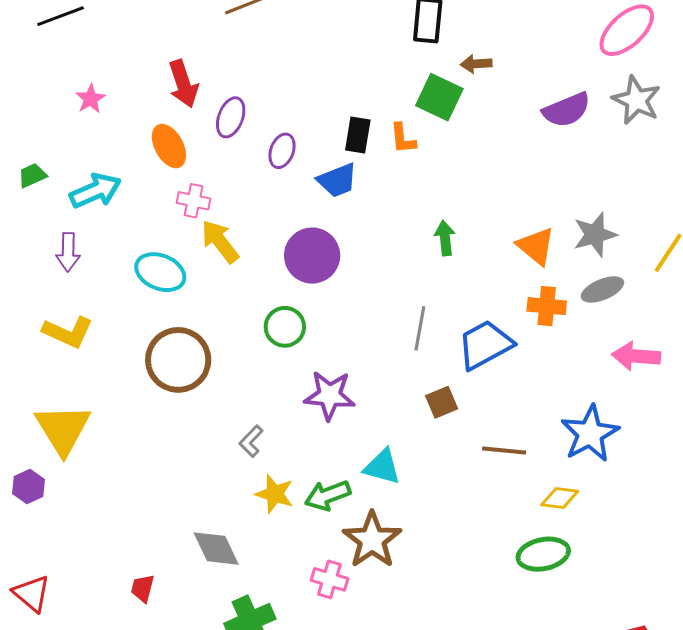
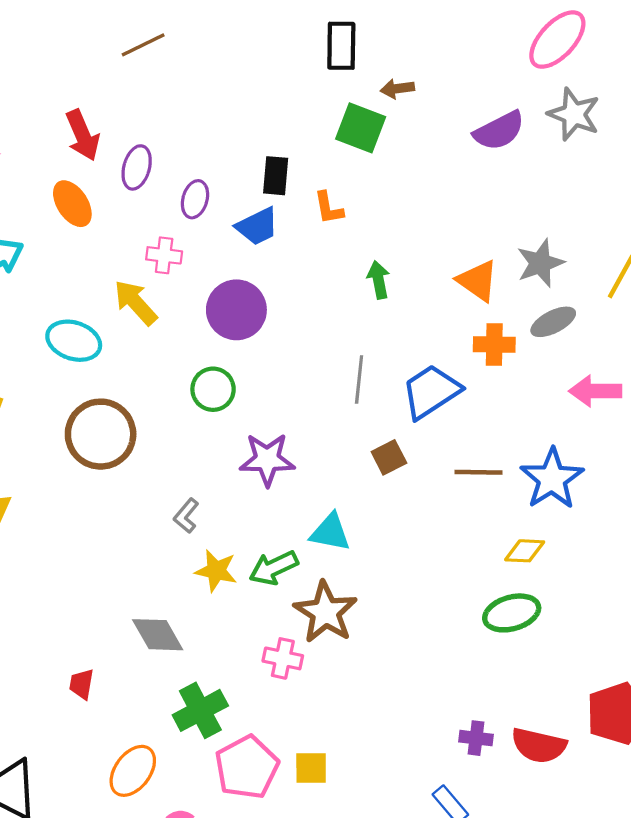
orange L-shape: (403, 139) -> (329, 208), moved
pink cross: (194, 201) -> (164, 255), moved
brown line: (504, 451) -> (478, 472), moved

